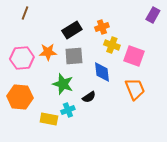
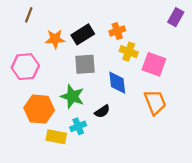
orange star: (48, 52) -> (55, 39), moved
orange hexagon: (20, 97) -> (39, 109), moved

